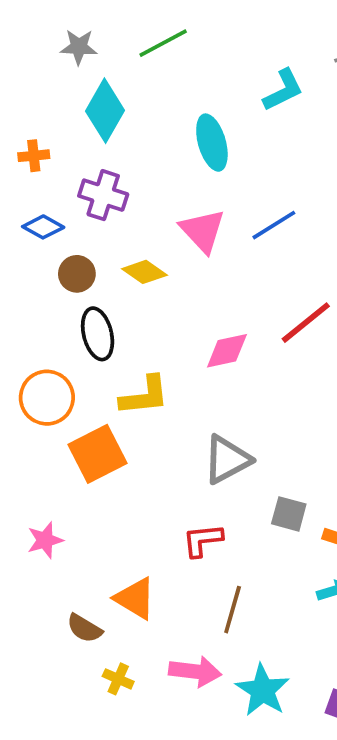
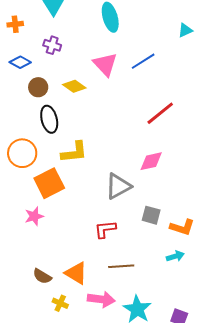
purple cross: (103, 195) -> (52, 45), size x0.7
pink diamond: (227, 351) -> (151, 161), moved
pink star: (45, 540) -> (34, 216), moved
orange triangle: (135, 598) -> (76, 273), moved
brown line: (233, 610) -> (121, 266), turned 70

